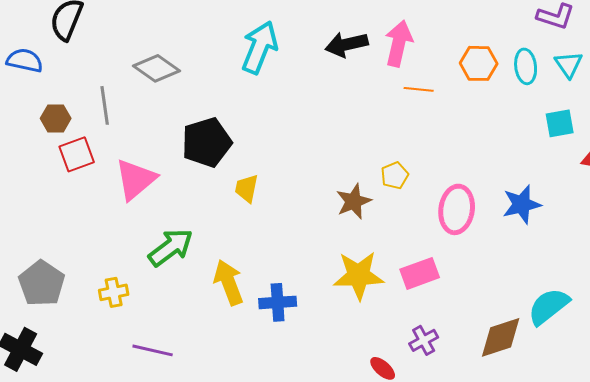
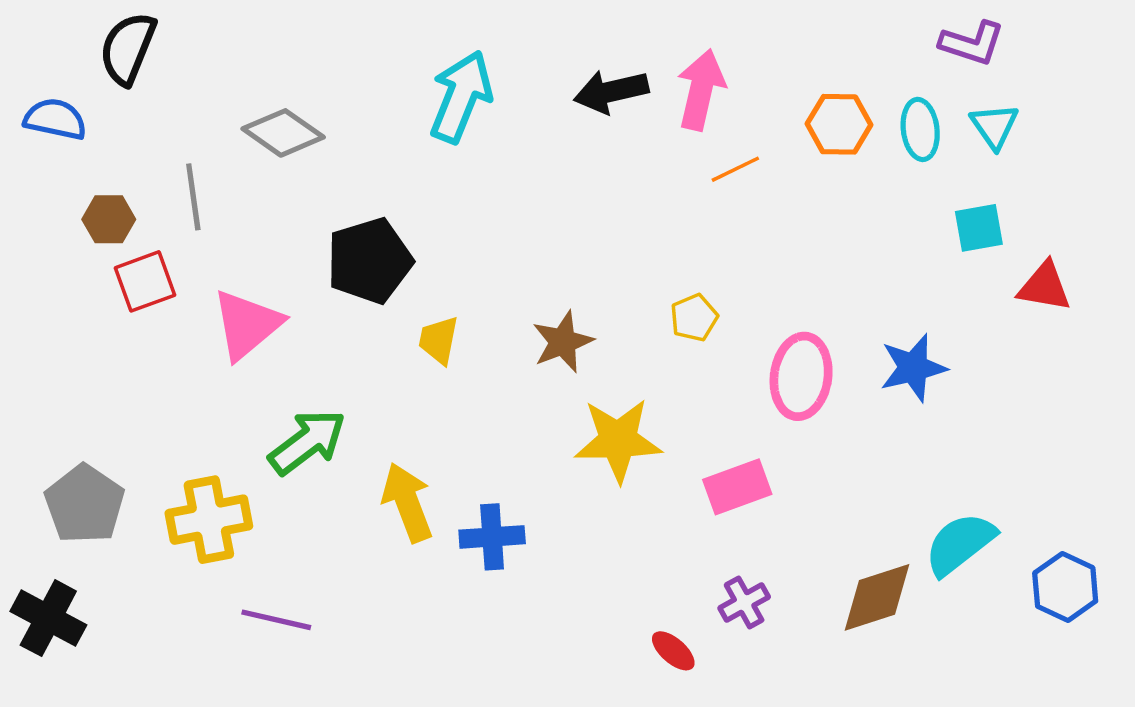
orange line: (419, 89) -> (735, 169), turned -32
brown star: (354, 201) -> (563, 342), moved
yellow star: (359, 275) -> (618, 440), moved
yellow cross: (114, 292) -> (209, 520), size x1.6

